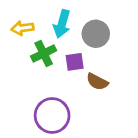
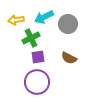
cyan arrow: (62, 24) -> (44, 17), turned 48
purple square: (75, 62) -> (38, 57), moved

